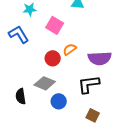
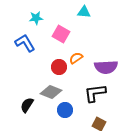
black semicircle: (21, 96) -> (27, 105), turned 42

